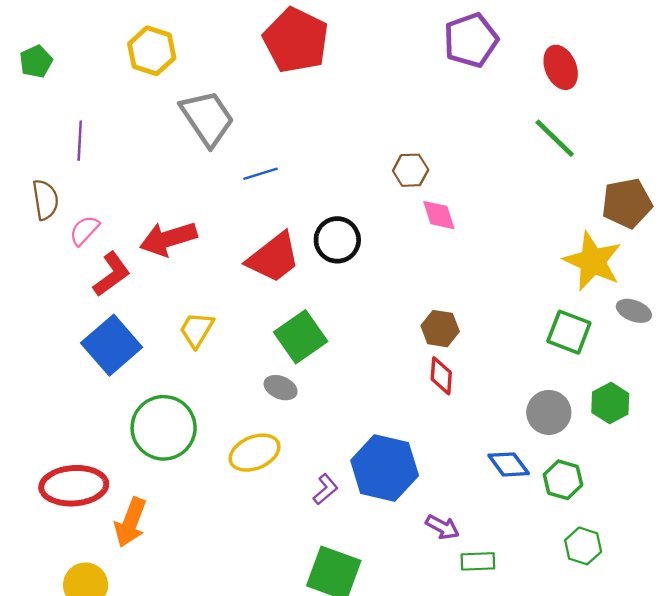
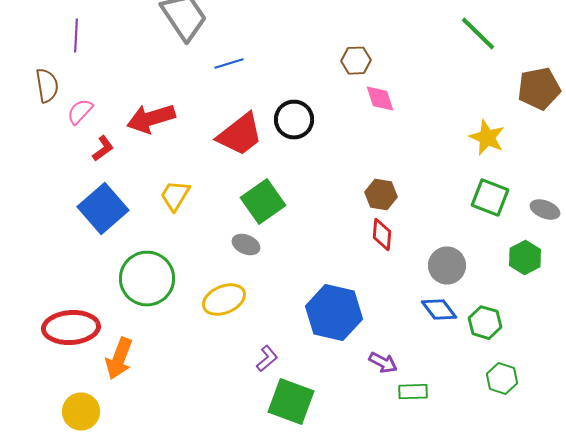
yellow star: (593, 261) -> (487, 138), moved, size x0.7
red L-shape: (112, 274) -> (103, 149), size x0.7
gray ellipse: (634, 311) -> (545, 210), moved
gray circle: (549, 412) -> (447, 266), moved
purple L-shape: (325, 489) -> (267, 359), moved

